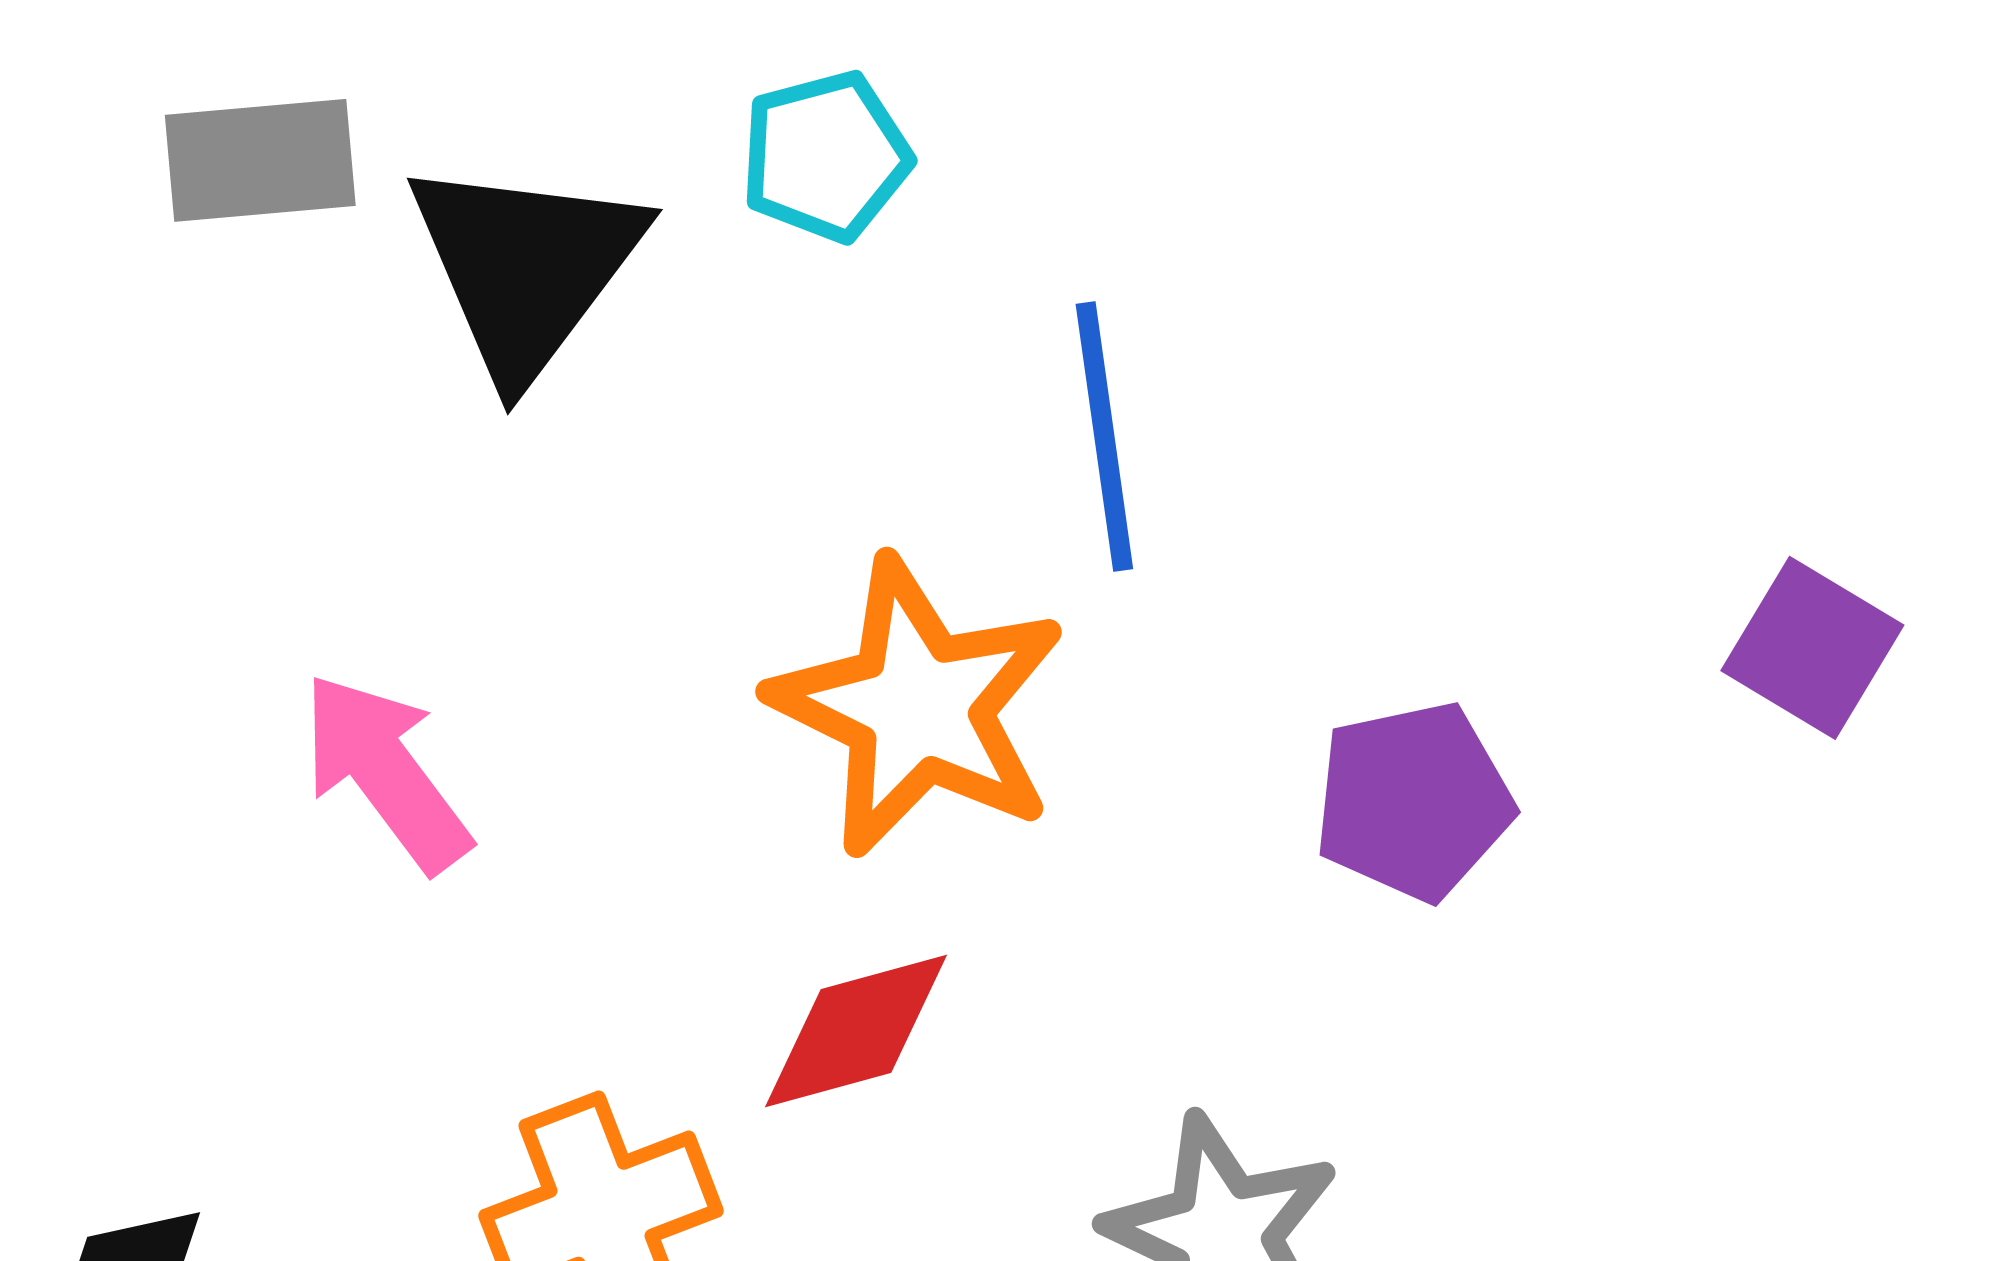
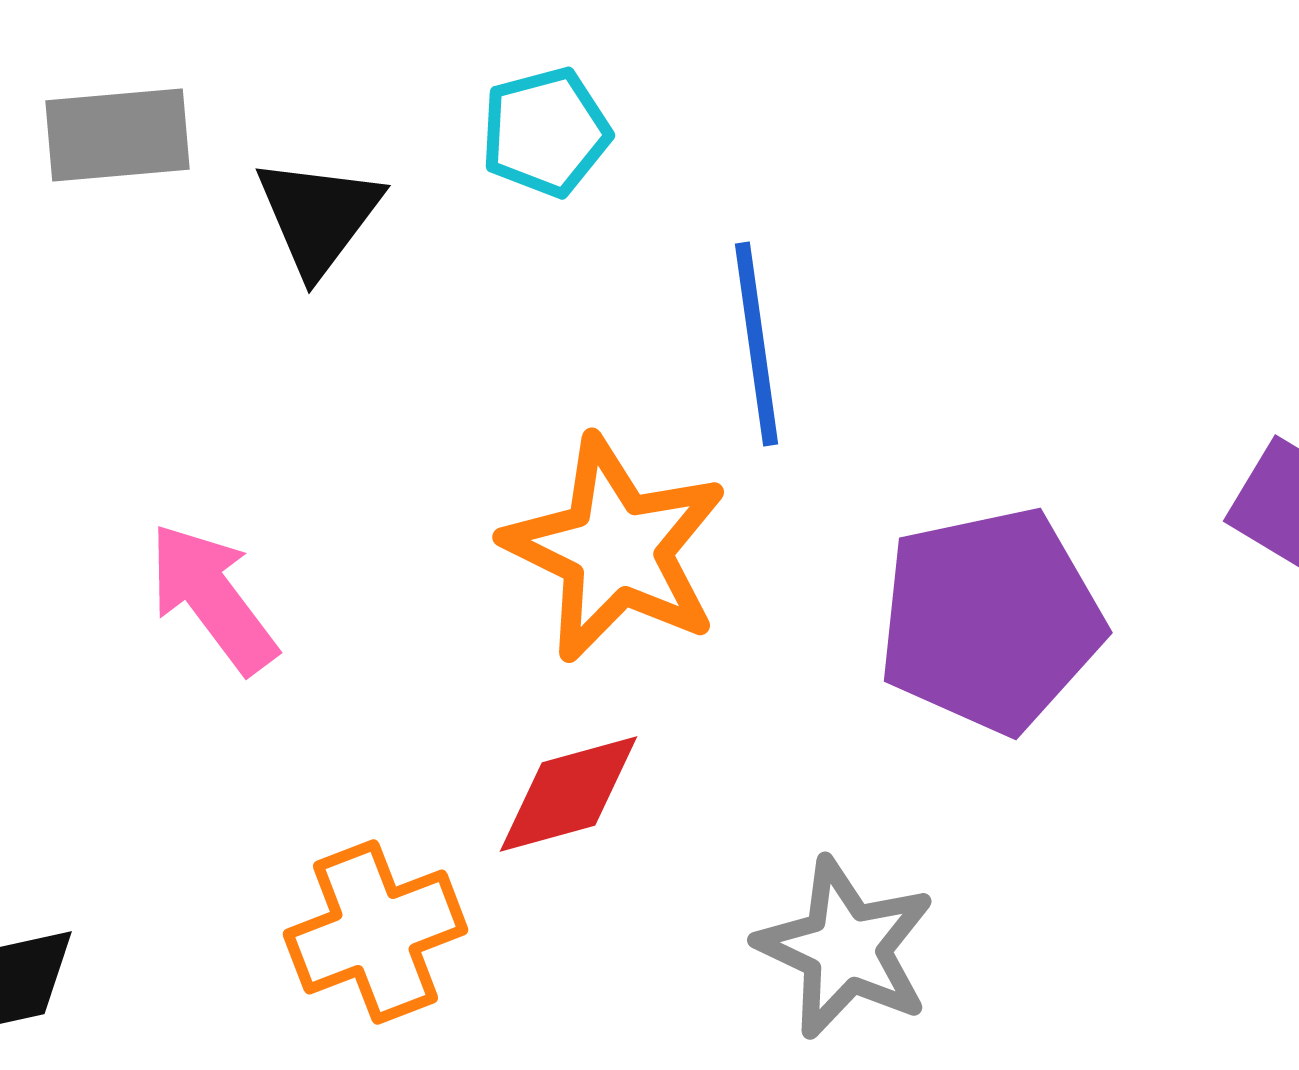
black triangle: (526, 267) -> (319, 216), size x0.7
purple pentagon: (1413, 801) -> (991, 620), size x1.5

